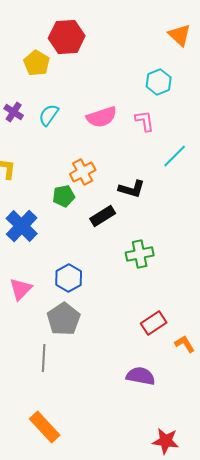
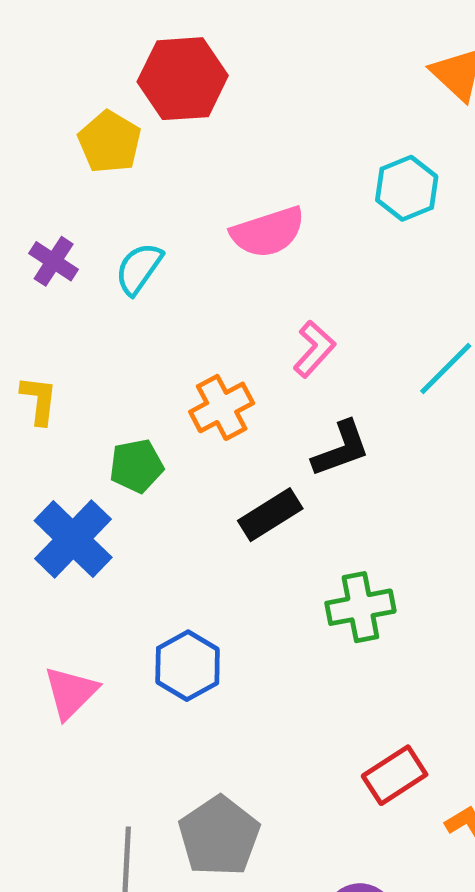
pink semicircle: (102, 117) -> (268, 232), moved
pink L-shape: (145, 121) -> (314, 349), moved, turned 50
black L-shape: (132, 189) -> (341, 449), turned -36
green pentagon: (64, 196) -> (136, 466), moved
gray pentagon: (64, 319) -> (219, 836), moved

